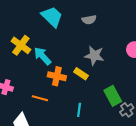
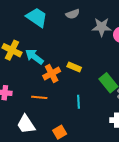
gray star: (94, 56) -> (102, 27), moved
orange cross: (57, 76) -> (52, 74), turned -30

